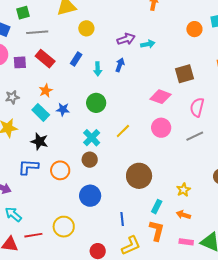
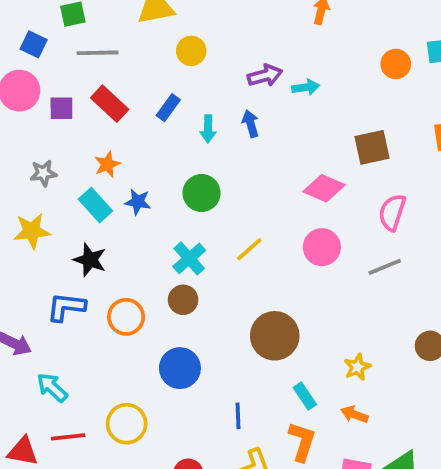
blue arrow: (120, 65) -> (251, 124), turned -40
cyan rectangle: (157, 207) -> (305, 396), turned -64
cyan arrow: (13, 214) -> (52, 388), moved

